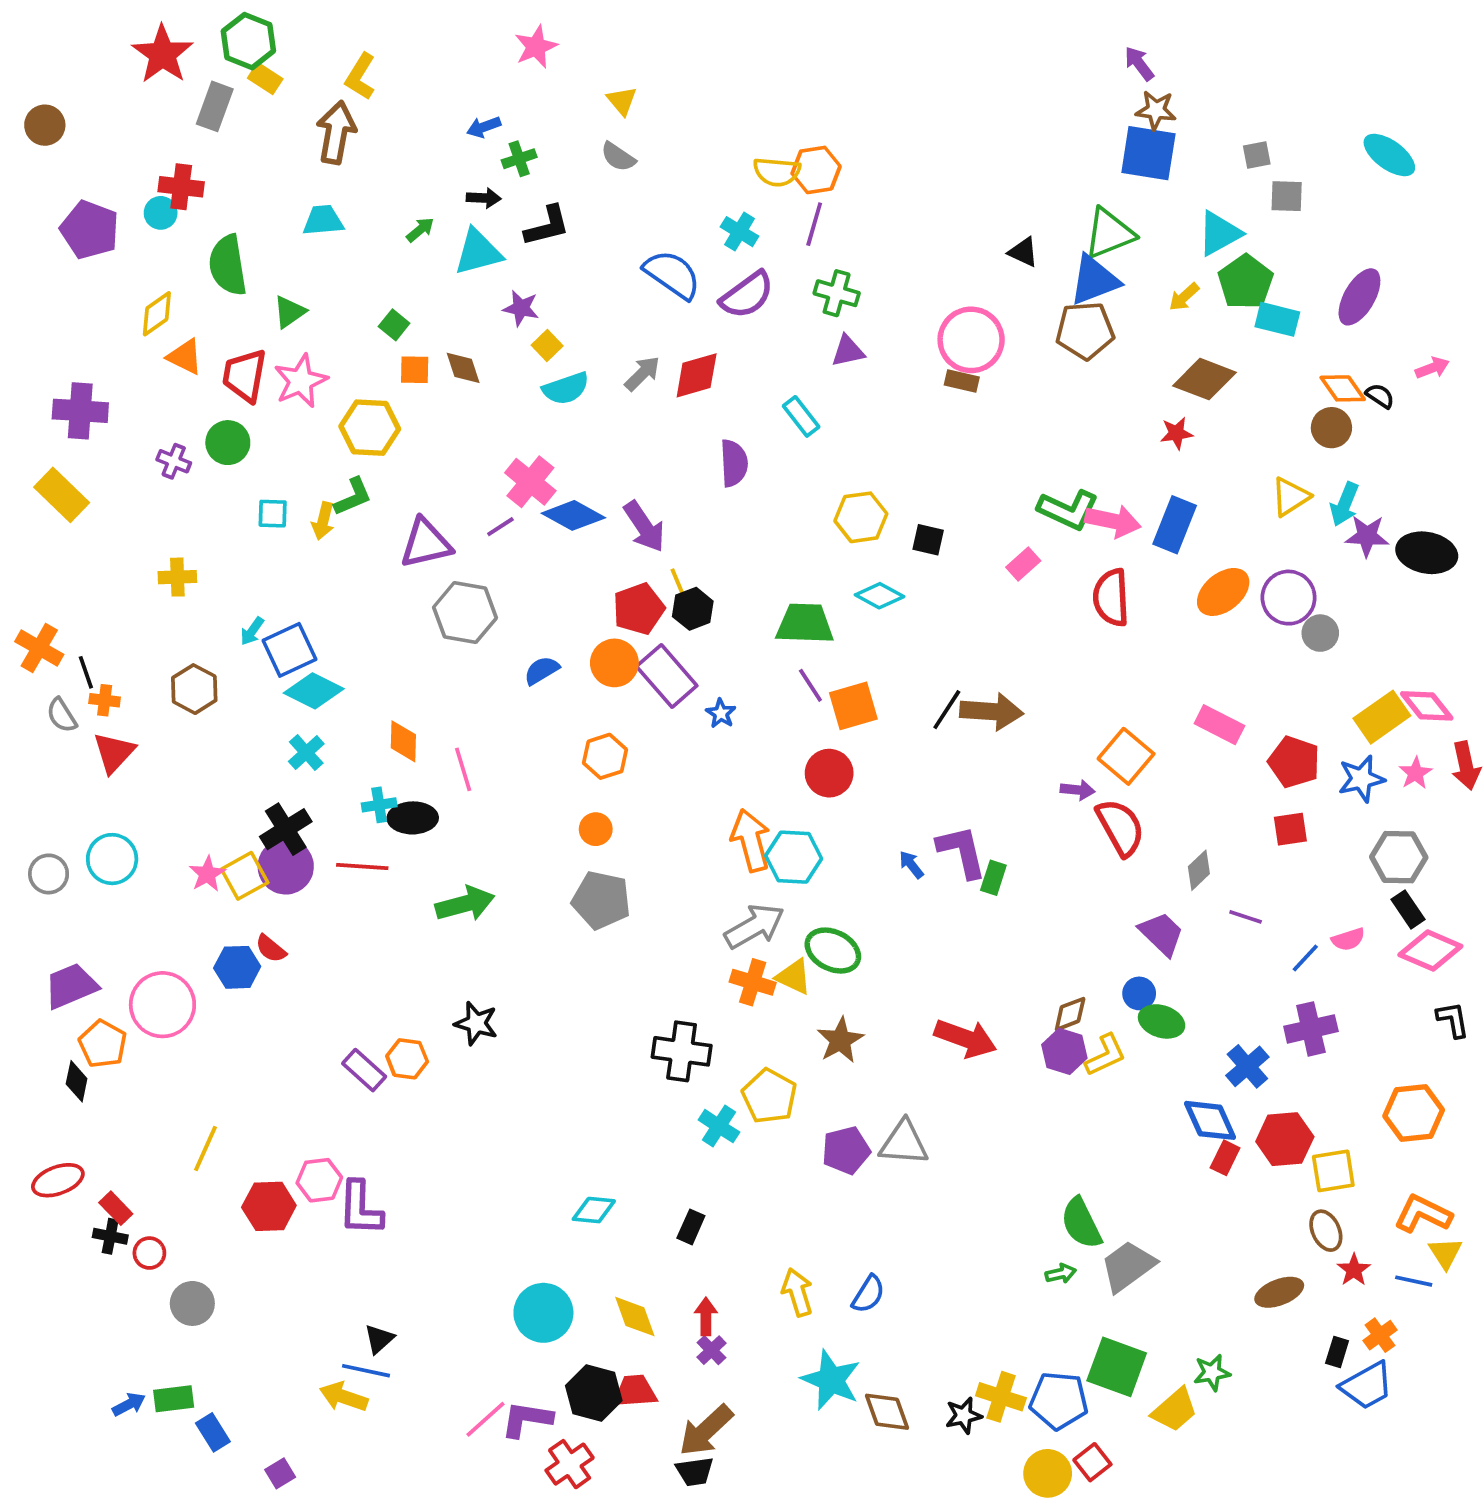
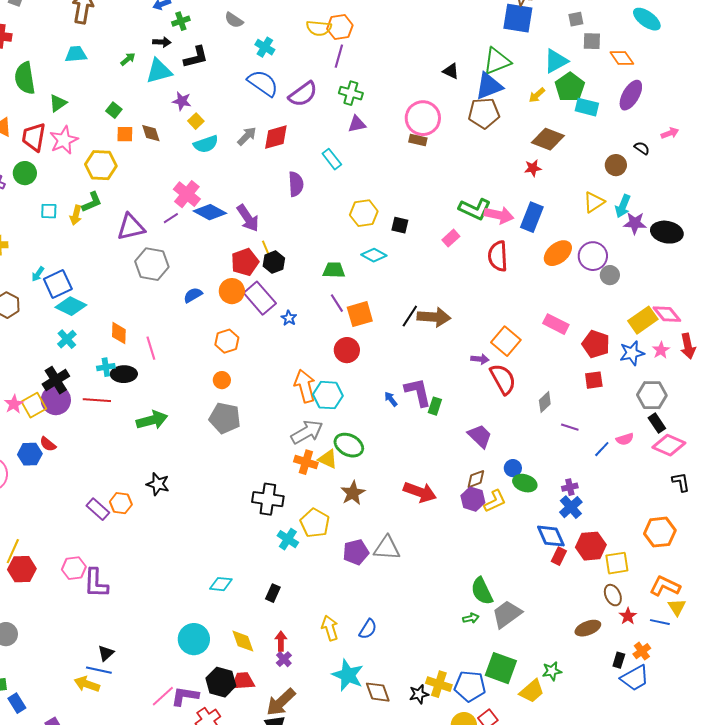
cyan cross: (739, 232) -> (265, 47), moved
orange diamond: (1343, 388) -> (622, 58), moved
green trapezoid: (805, 624) -> (334, 270), size x0.7
purple trapezoid: (1162, 934) -> (480, 436), moved
purple cross: (1311, 1029) -> (570, 487), moved, size x0.6
red hexagon: (269, 1206) -> (22, 569), moved

